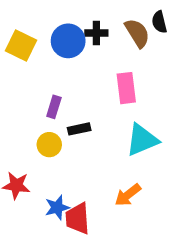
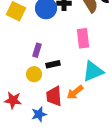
orange arrow: (128, 195) -> (75, 92), moved
red trapezoid: (78, 218) -> (54, 96), moved

